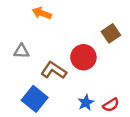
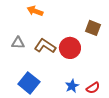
brown square: (111, 33) -> (93, 28), turned -35
brown L-shape: (54, 70) -> (45, 46), moved

